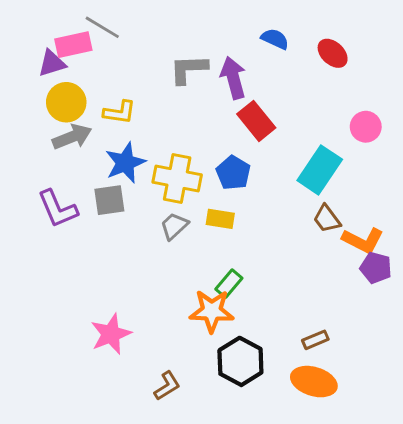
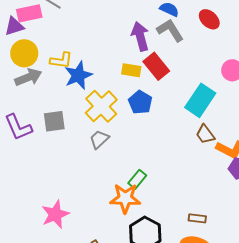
gray L-shape: (189, 69) -> (170, 30), moved, turned 60
blue star: (125, 163) -> (78, 75), moved
yellow cross: (177, 179) -> (101, 106), turned 36
yellow rectangle: (220, 219) -> (131, 70), moved
brown rectangle: (315, 340) -> (197, 218), turned 30

